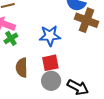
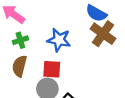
green cross: (11, 38) -> (20, 40), moved

